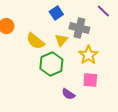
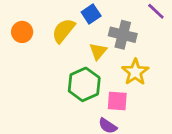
yellow semicircle: (35, 41) -> (63, 31), moved, turned 90
pink square: (90, 80) -> (117, 101), moved

